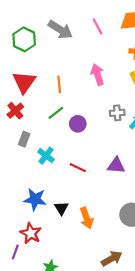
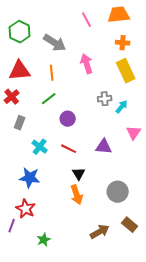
gray arrow: (60, 30) -> (55, 43), moved
red triangle: (24, 82) -> (20, 71), turned 50
purple circle: (78, 124) -> (68, 119), moved
cyan cross: (46, 156) -> (40, 147), moved
black triangle: (61, 208) -> (79, 174), moved

